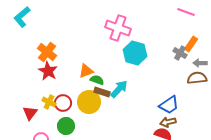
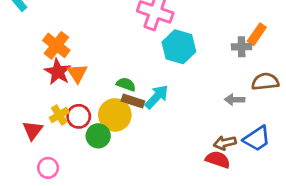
gray cross: (180, 53) -> (242, 47), turned -32
gray arrow: (200, 63) -> (235, 100), moved
orange triangle: (86, 71) -> (77, 73), moved, turned -42
yellow cross: (49, 102) -> (59, 115), turned 32
blue trapezoid: (169, 105) -> (257, 139), moved
green circle: (66, 126) -> (98, 136), moved

